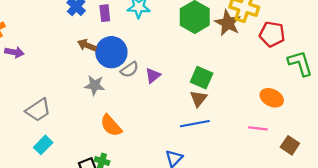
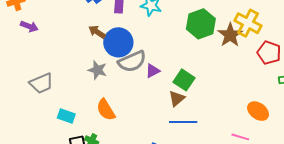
gray semicircle: (130, 70) -> (132, 61), size x1.6
green square: (202, 78) -> (184, 80), moved
brown triangle: (198, 98) -> (177, 99), moved
cyan rectangle: (43, 145) -> (66, 116), moved, turned 54

